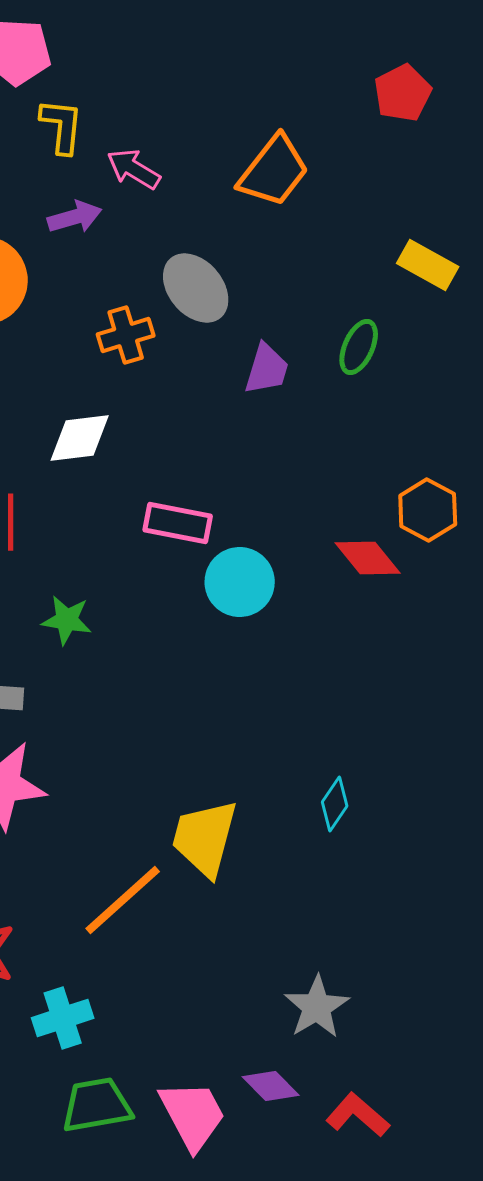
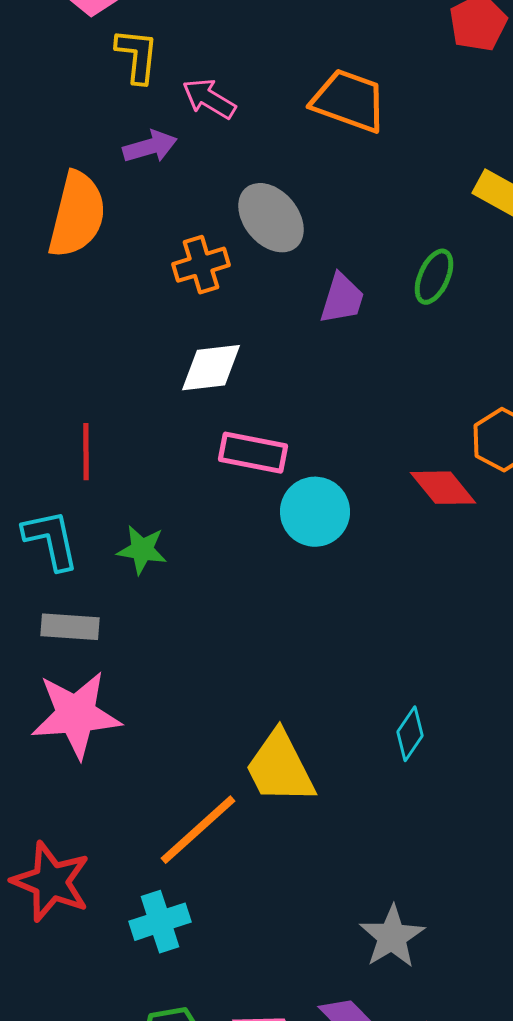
orange trapezoid: (274, 171) -> (349, 101), turned -108
white diamond: (80, 438) -> (211, 368), moved
yellow trapezoid: (205, 838) -> (280, 768), turned -42
cyan cross: (63, 1018) -> (160, 922), moved

